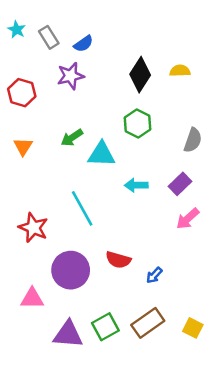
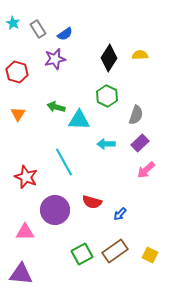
green arrow: (72, 138) -> (56, 107), turned 48
gray semicircle: (193, 140) -> (136, 115), moved
purple triangle: (68, 334) -> (21, 274), moved

